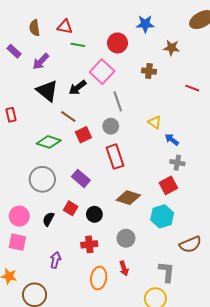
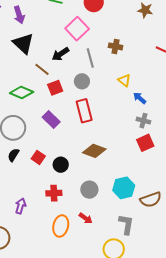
purple arrow: (41, 61) -> (19, 15), turned -66
brown cross: (149, 71) -> (116, 46), moved
black arrow: (78, 88) -> (60, 54), moved
purple rectangle: (81, 178) -> (51, 119), moved
red square: (168, 185) -> (145, 143), moved
cyan hexagon: (162, 216) -> (124, 188), moved
black semicircle: (48, 219) -> (13, 155), moved
red arrow: (124, 268) -> (86, 218), turned -40

